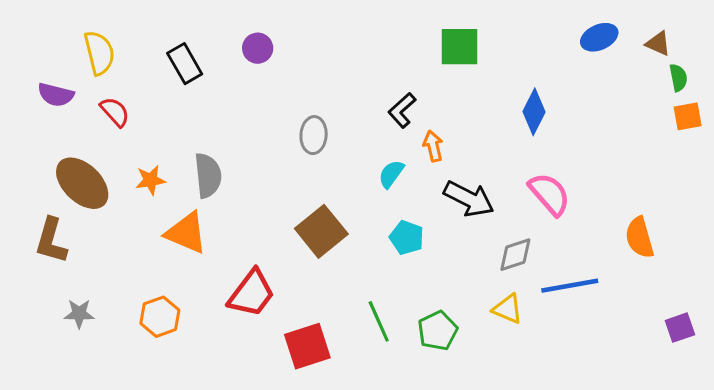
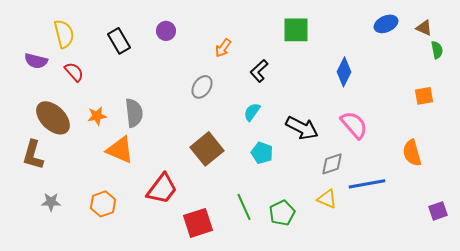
orange square: (688, 116) -> (424, 96), moved
gray ellipse: (314, 135) -> (202, 87), turned 30
orange arrow: (433, 146) -> (223, 48), moved, turned -132

